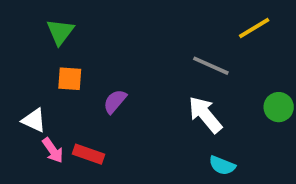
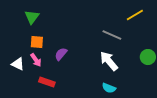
pink arrow: (53, 150) -> (36, 60), moved
cyan semicircle: (222, 165) -> (109, 88), moved

